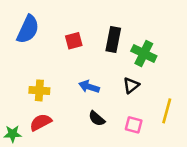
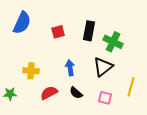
black triangle: (131, 85) -> (103, 67), size x1.5
blue arrow: (89, 87) -> (70, 68), turned 63
red semicircle: (41, 122) -> (49, 93), moved
green star: (13, 134) -> (10, 94), moved

